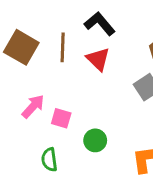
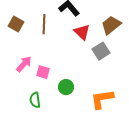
brown square: (21, 47) -> (16, 24), size x0.7
red triangle: (98, 59) -> (82, 32), moved

